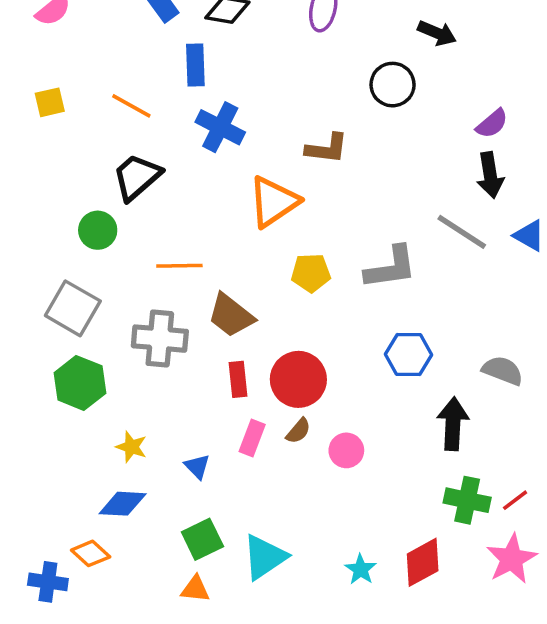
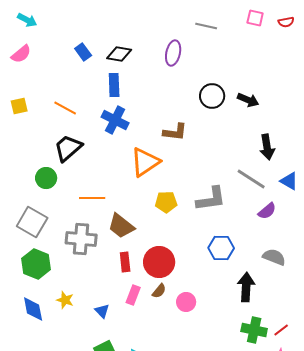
black arrow: (437, 33) -> (248, 100), moved
blue rectangle: (195, 65) -> (114, 85), moved
purple semicircle: (492, 124) -> (267, 211), moved
blue diamond: (123, 504) -> (33, 309), moved, turned 76

